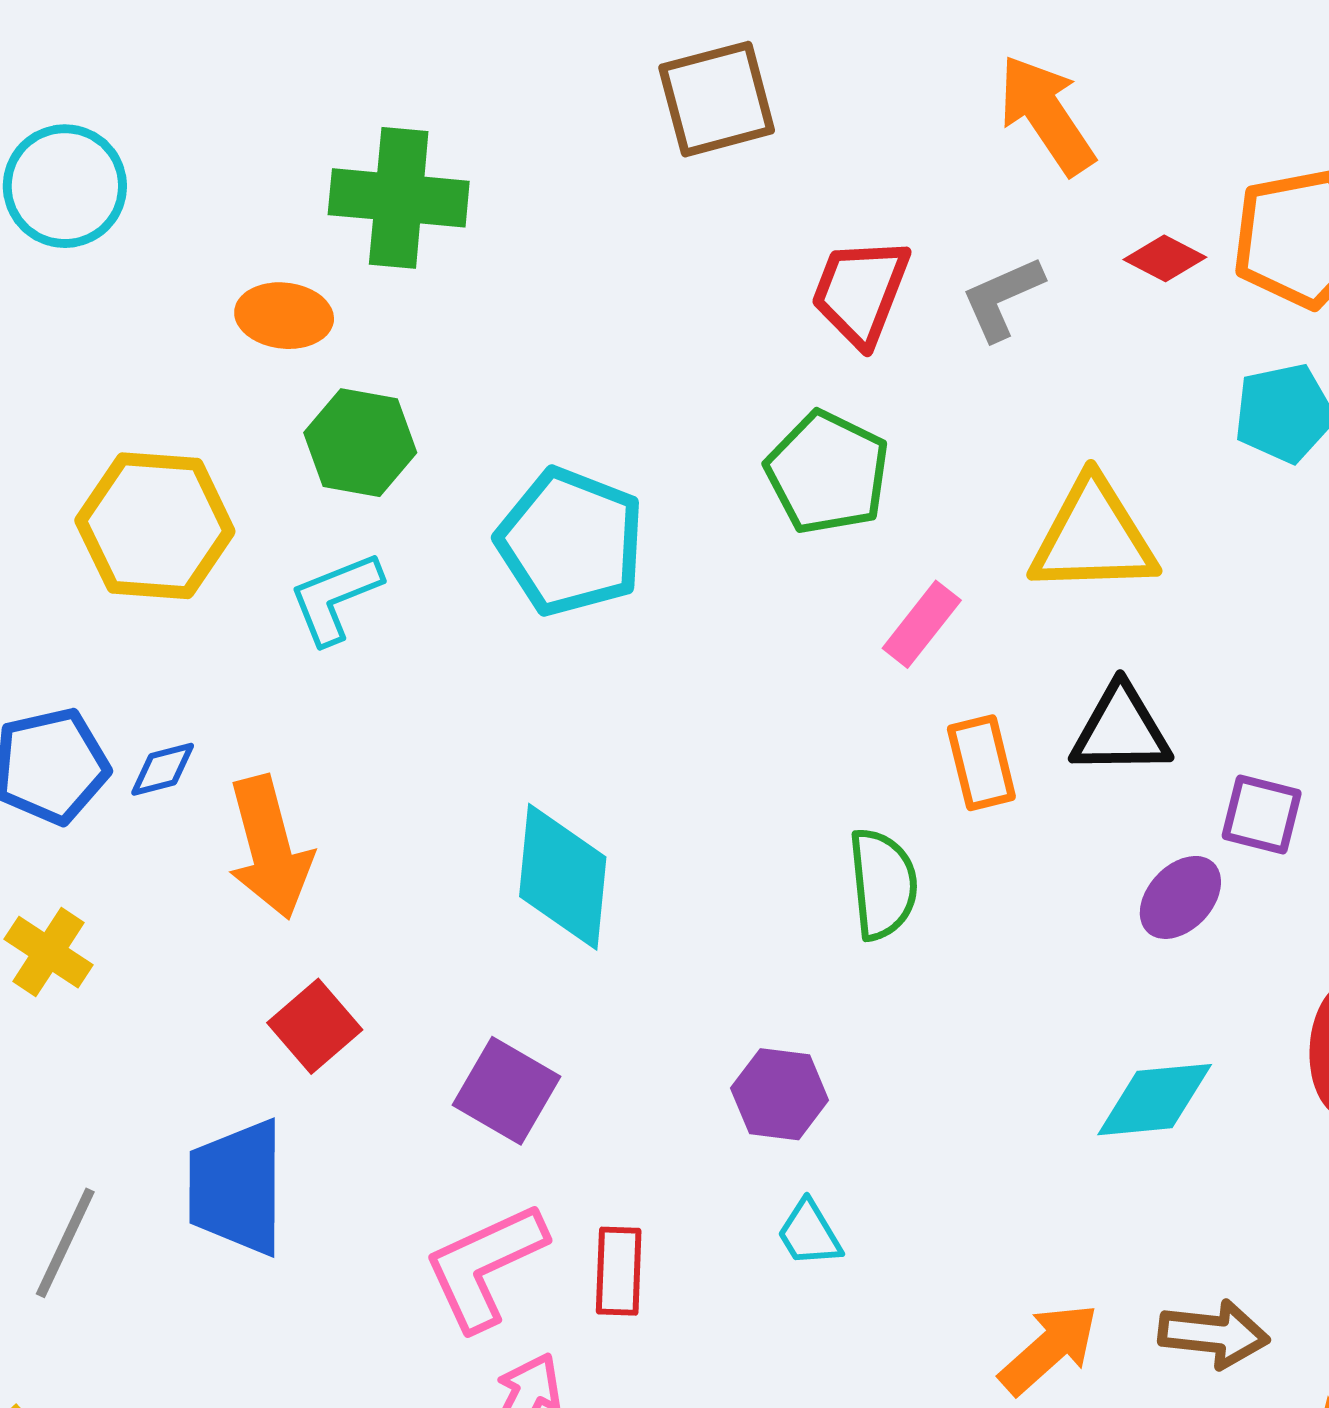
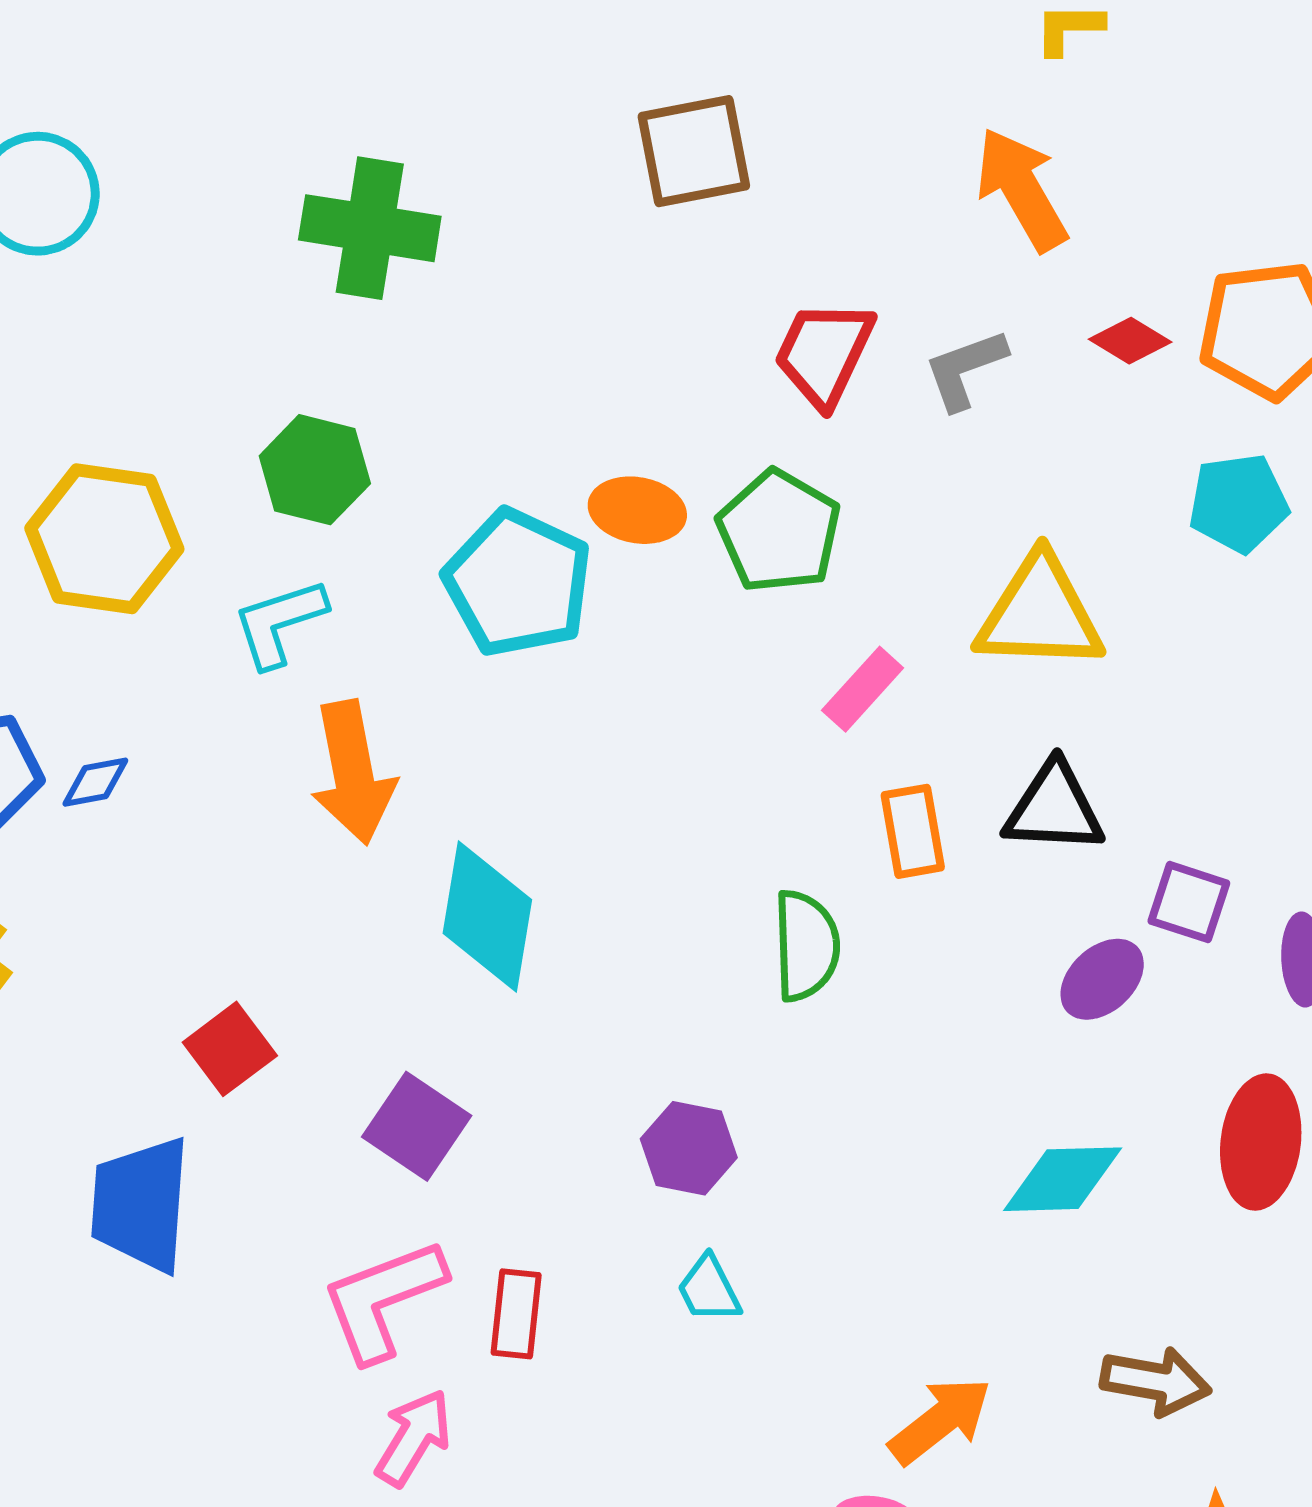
orange ellipse: (284, 316) -> (637, 510), moved
orange arrow: (270, 847) -> (353, 772), moved
brown arrow: (1214, 1334) -> (1156, 1381), moved

